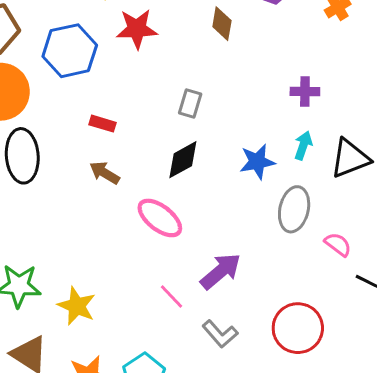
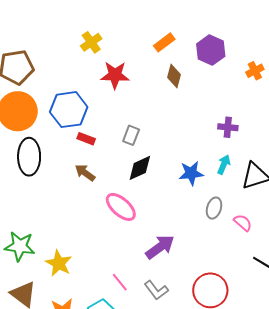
blue hexagon: (70, 51) -> (69, 110), moved
gray rectangle: (190, 103) -> (131, 135), moved
gray ellipse: (294, 209) -> (214, 208), size x0.7
pink semicircle: (338, 244) -> (243, 223), moved
pink line: (172, 297) -> (120, 282), moved

